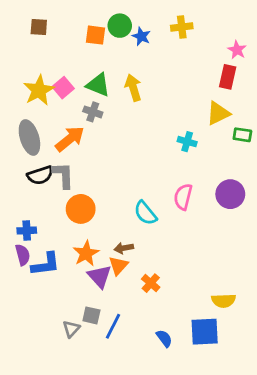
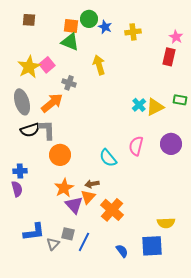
yellow cross: (182, 27) -> (133, 32), moved
green triangle: (98, 85) -> (70, 42), moved
yellow triangle: (218, 113) -> (155, 107), moved
cyan cross: (187, 142) -> (139, 105), turned 32
blue L-shape: (46, 264) -> (34, 232), moved
orange cross: (151, 283) -> (112, 210), size x1.6

